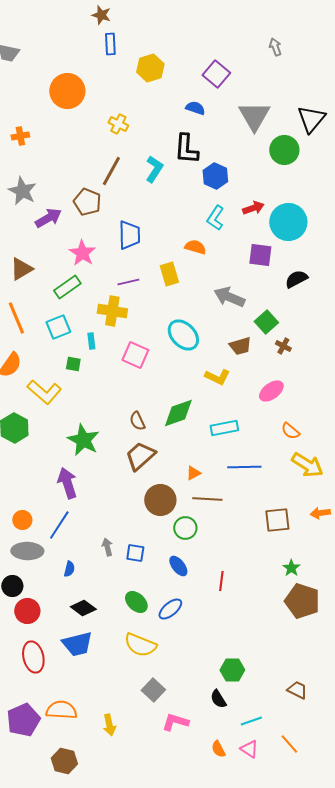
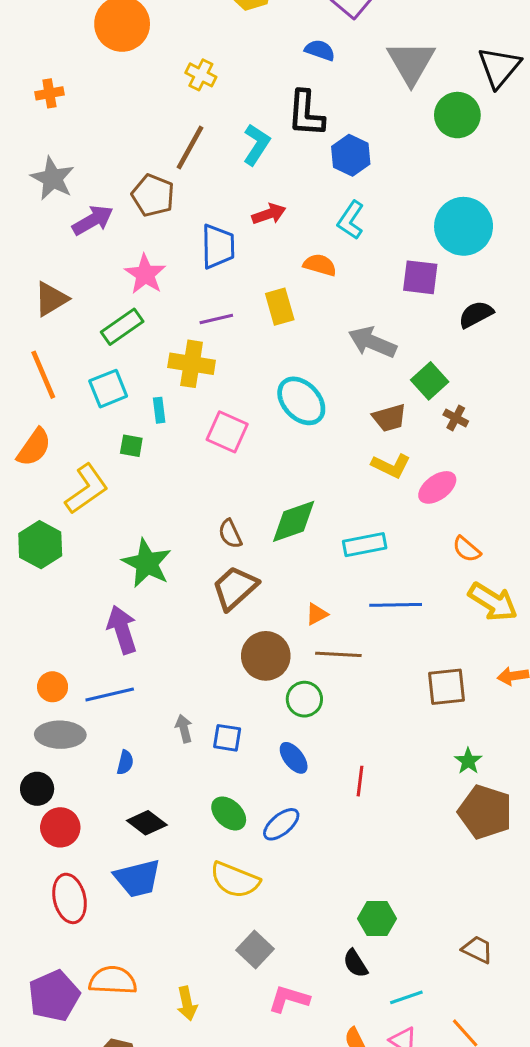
red arrow: (253, 208) -> (269, 214), moved
yellow L-shape: (217, 377) -> (391, 466), moved
yellow L-shape: (44, 392) -> (87, 489), turned -76
blue line: (59, 525) -> (110, 695), turned 44

